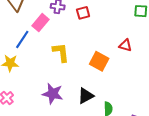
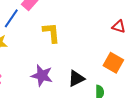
orange square: (99, 61) -> (113, 63), moved

